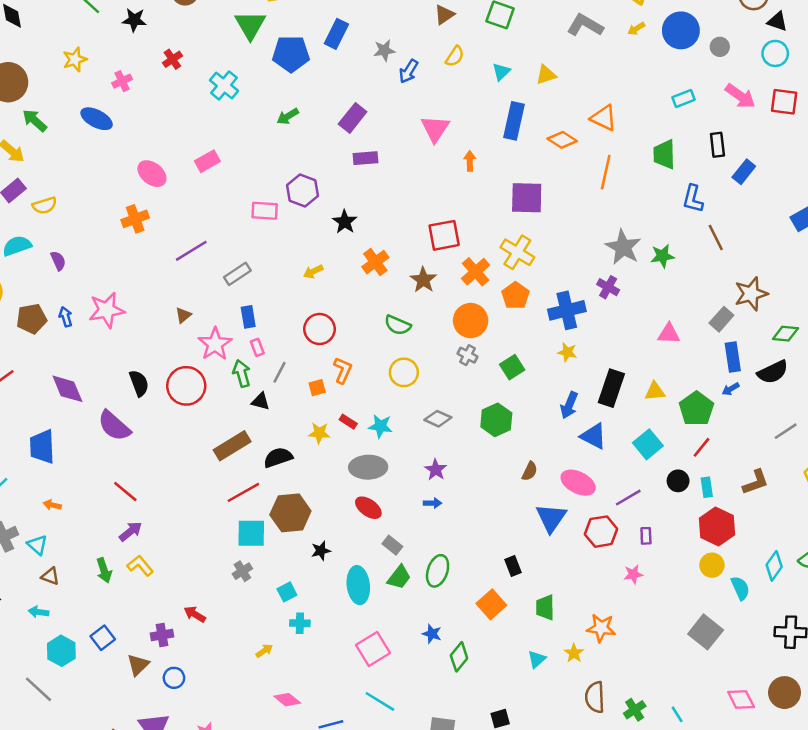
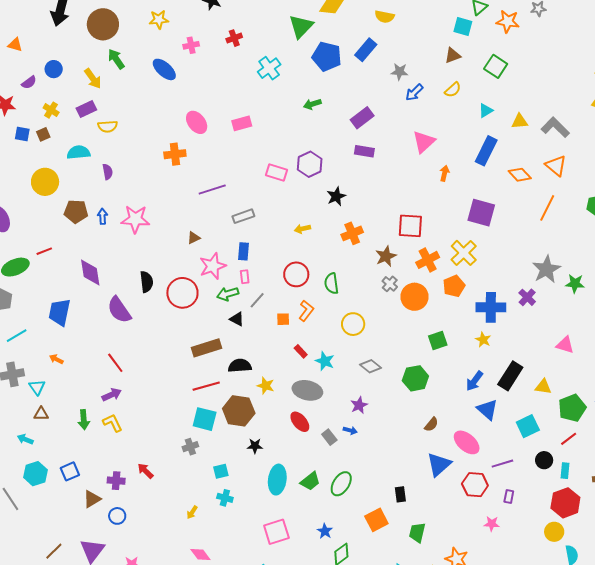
gray L-shape: (585, 25) -> (555, 127), moved
green semicircle: (398, 325) -> (331, 283), moved, turned 45
gray cross: (467, 355) -> (390, 284), moved
green arrow: (242, 373) -> (228, 294), turned -105
yellow star: (319, 433) -> (266, 386), moved
gray rectangle: (392, 545) -> (329, 437), moved
brown triangle: (50, 576) -> (41, 414), turned -35
yellow arrow: (264, 651) -> (192, 512), turned 144

